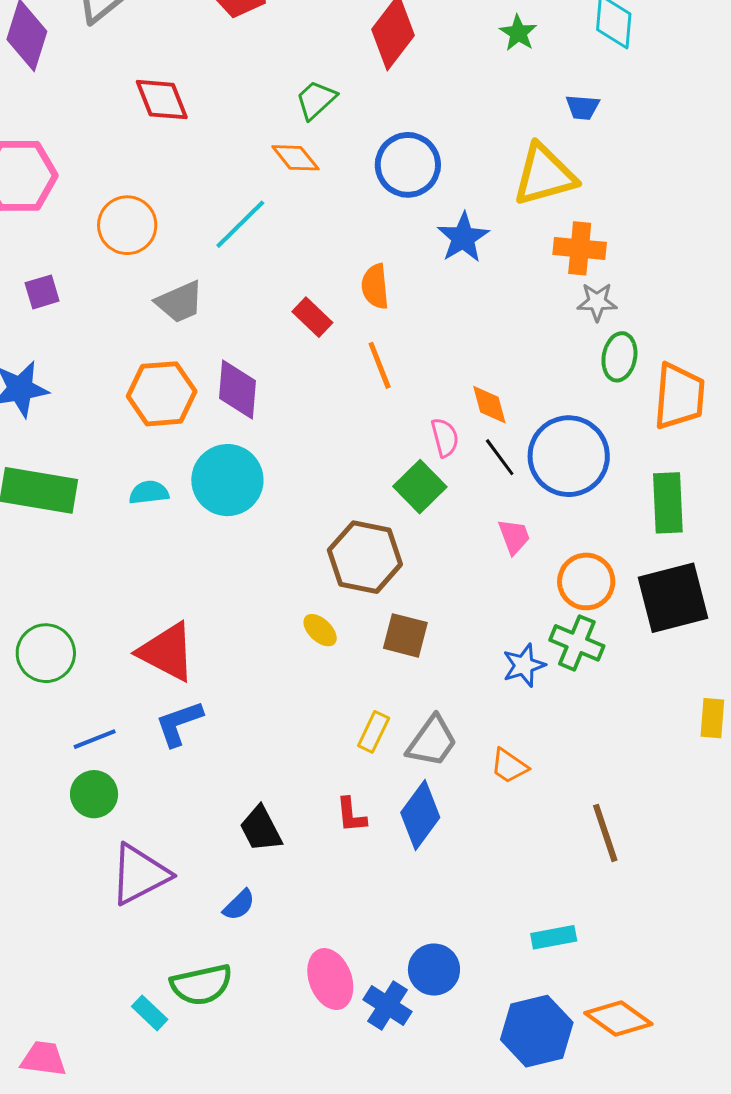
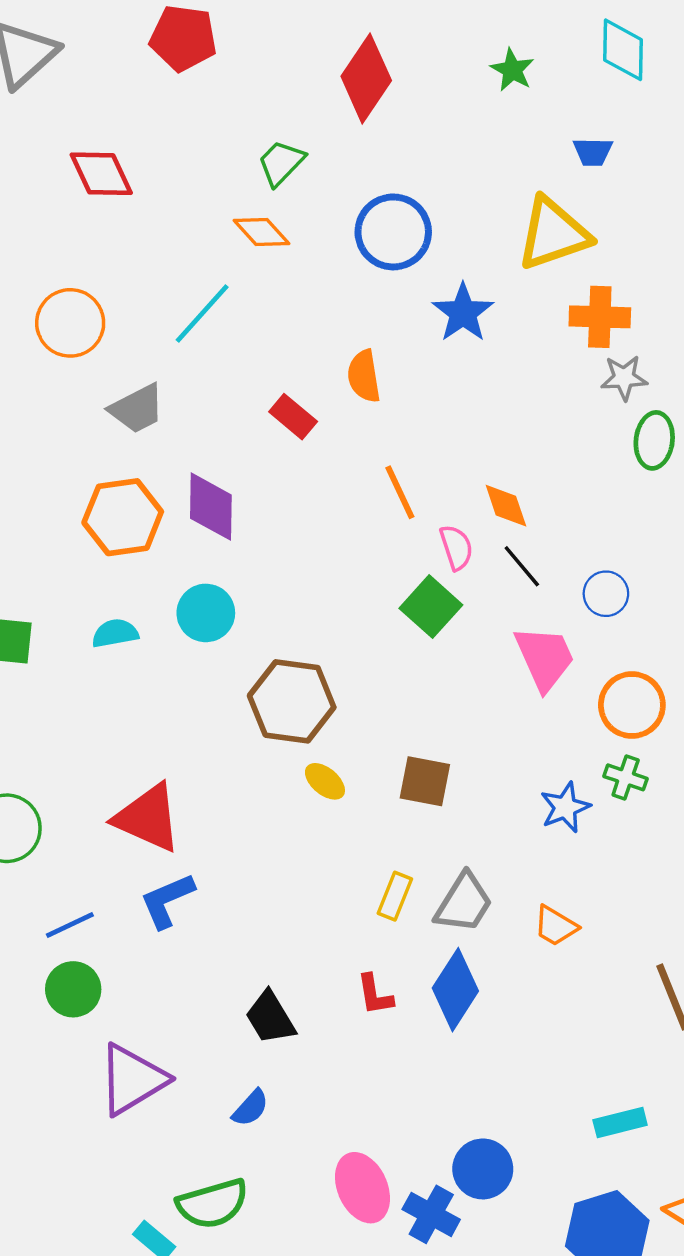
orange line: (380, 365) -> (400, 492), moved
blue circle: (569, 456) -> (606, 594), moved, size x0.5
cyan circle: (227, 480) -> (206, 613), size x0.7
pink trapezoid: (514, 537) -> (545, 658), size x1.6
brown hexagon: (365, 557) -> (292, 701), moved
green cross: (577, 643) -> (626, 777), size x0.7

